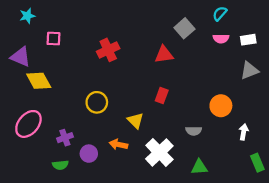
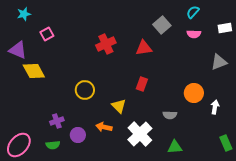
pink square: (54, 39) -> (47, 34), turned -32
white rectangle: (248, 40) -> (225, 28), moved
red cross: (108, 50) -> (106, 44), moved
pink ellipse: (28, 124) -> (19, 145), moved
white arrow: (244, 132) -> (215, 107), moved

